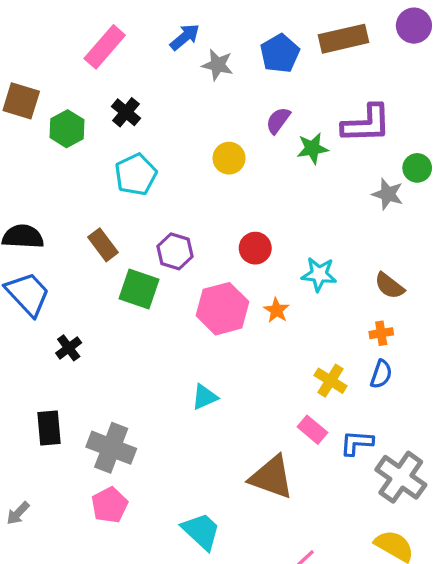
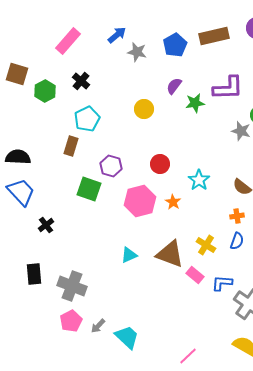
brown rectangle: (103, 245) -> (71, 146), moved, turned 54
cyan star: (319, 274) -> (199, 180), turned 30
brown triangle: (272, 477) -> (170, 254), moved
gray arrow: (18, 513) -> (98, 326), moved

